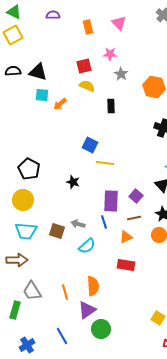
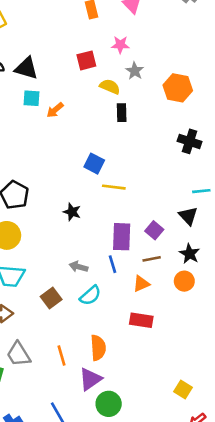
yellow semicircle: (87, 86) -> (110, 87), moved
brown square: (57, 231) -> (51, 298), moved, turned 35

